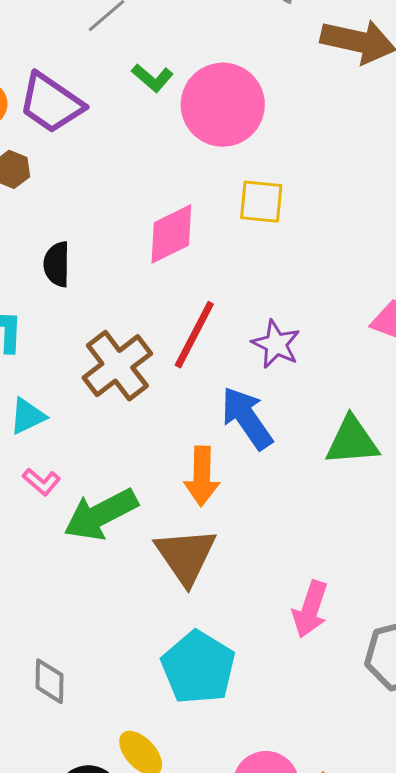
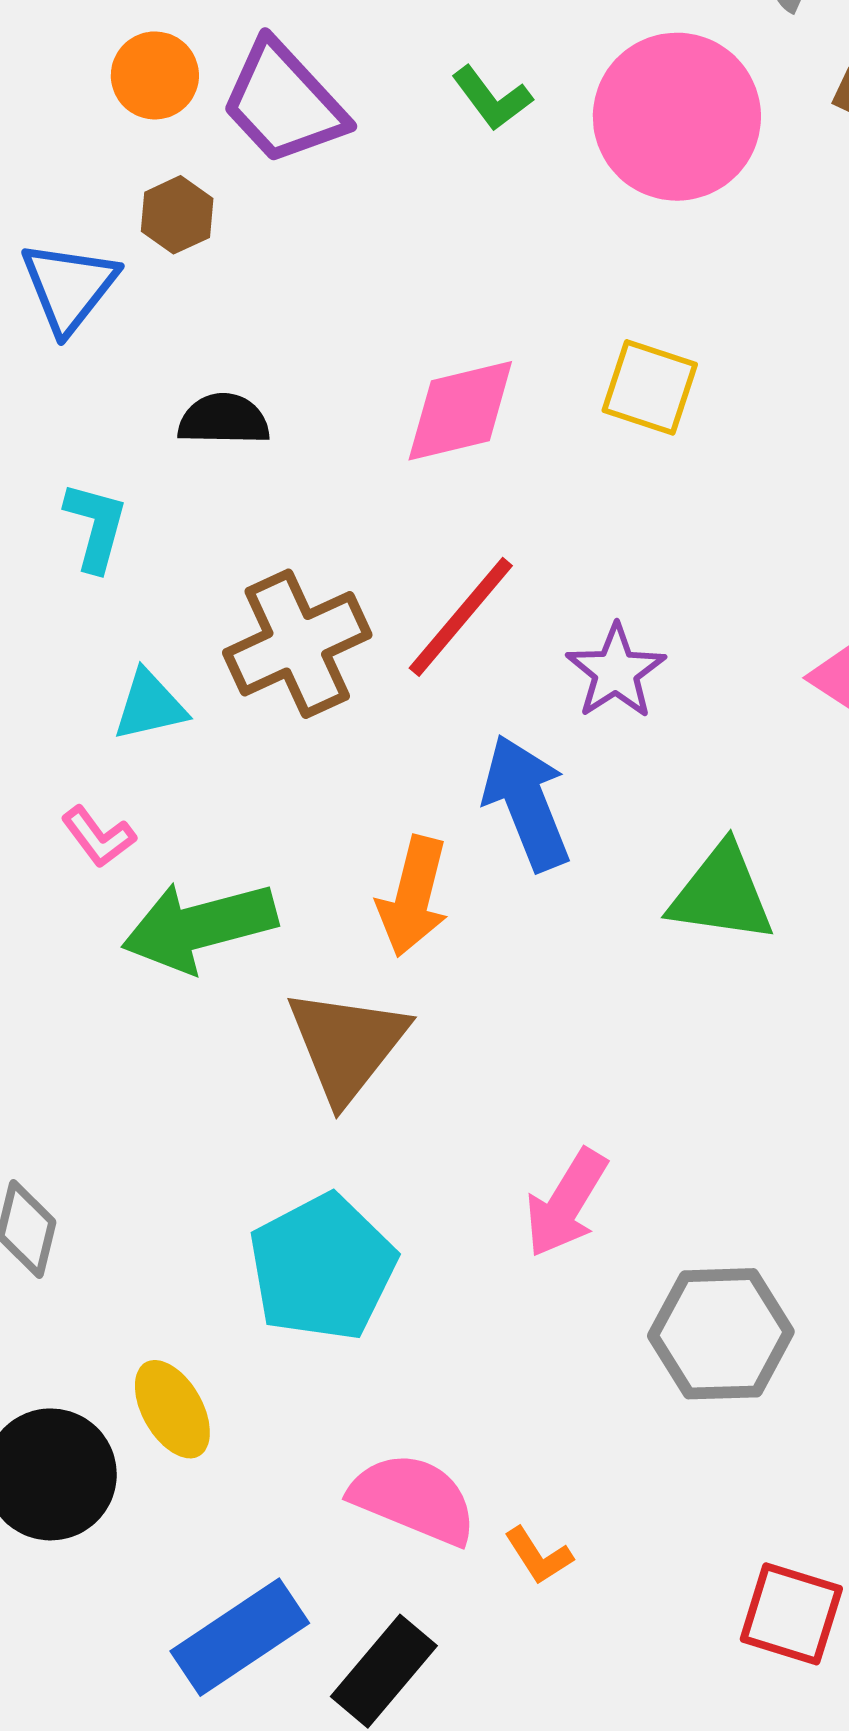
pink circle: (223, 105) -> (677, 117), moved
black semicircle: (57, 264) -> (224, 420), turned 78
cyan triangle: (27, 416) -> (150, 706), moved

